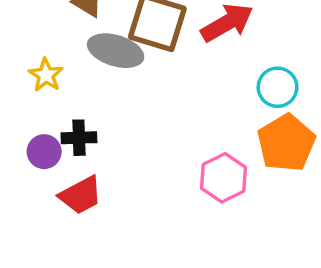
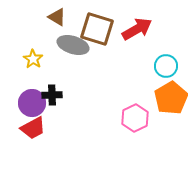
purple circle: (44, 152) -> (32, 103), size x1.4
red trapezoid: (81, 195) -> (33, 128), moved

